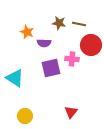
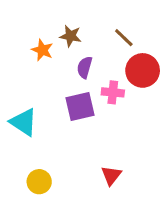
brown star: (59, 23) -> (71, 36), moved
brown line: (79, 24) -> (124, 38), turned 32
purple semicircle: (44, 43) -> (85, 67), moved, turned 104

